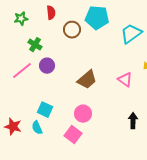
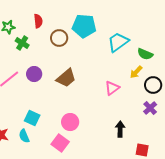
green cross: (35, 45) -> (22, 43), moved
brown trapezoid: (87, 80) -> (66, 78), moved
pink triangle: (125, 80) -> (112, 88), turned 49

